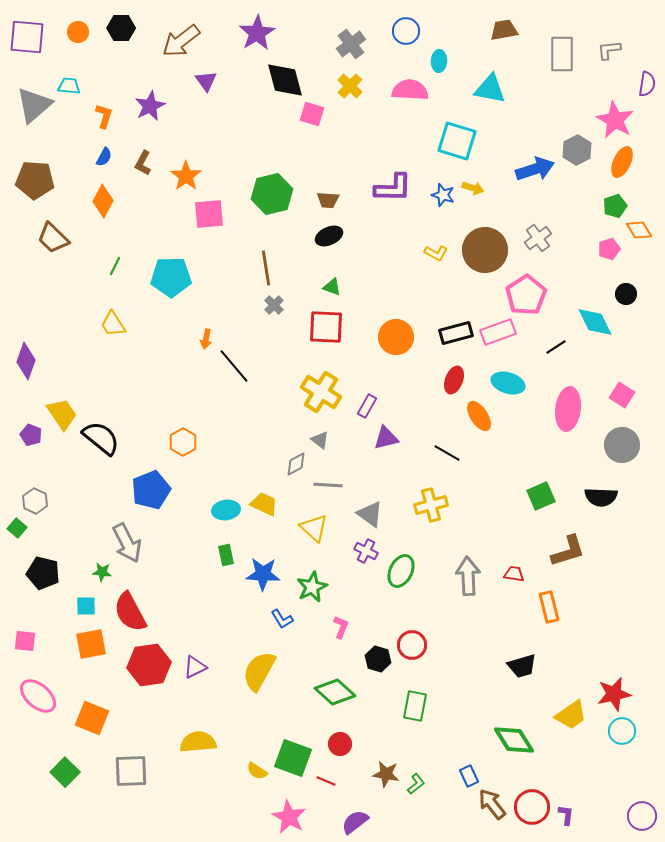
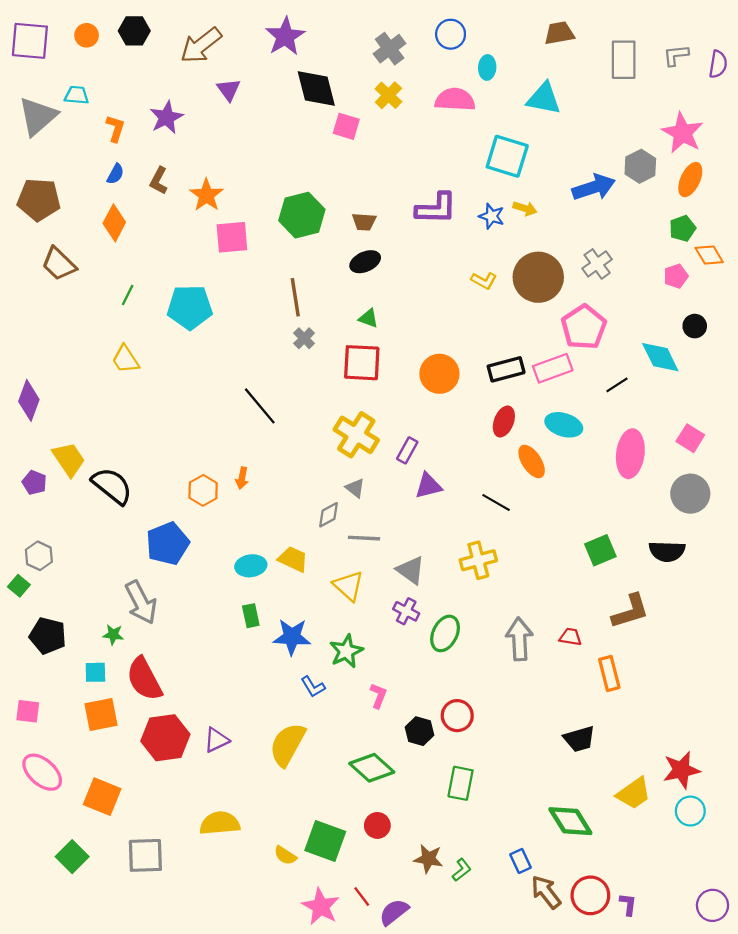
purple semicircle: (647, 84) -> (718, 64), moved
orange arrow: (206, 339) -> (242, 478), moved
red line: (326, 781) -> (362, 896), moved, turned 30

